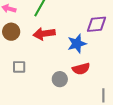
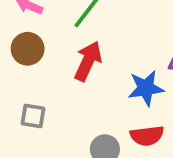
red arrow: (44, 34) -> (88, 61), turned 115

